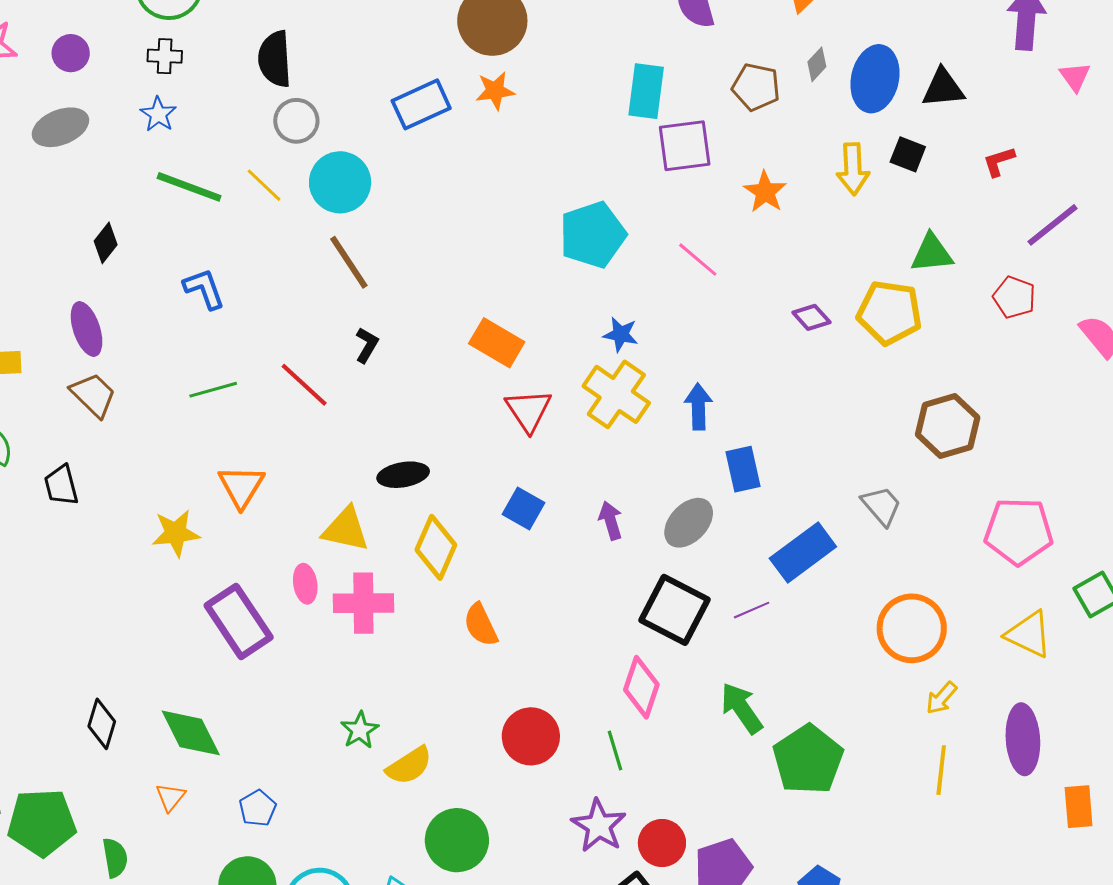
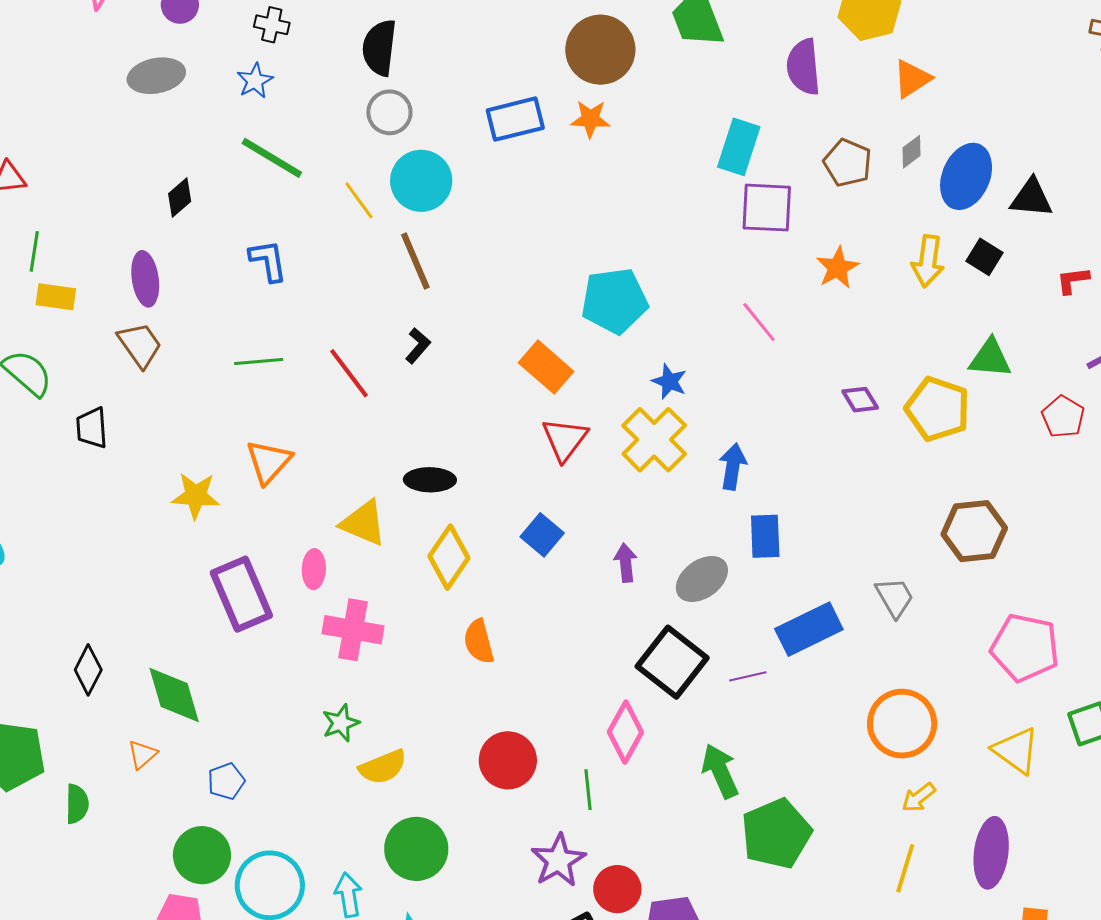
yellow line: (264, 185) -> (359, 200), moved
cyan pentagon: (593, 235) -> (614, 301), moved
pink cross: (363, 603) -> (353, 630), moved

